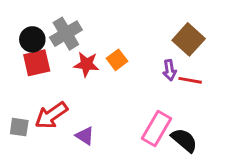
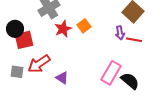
black circle: (32, 39) -> (15, 29), moved
red square: (37, 63) -> (24, 40), moved
red star: (86, 64) -> (63, 29), turned -30

